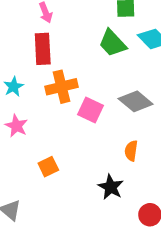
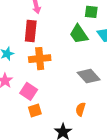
pink square: (91, 110) -> (29, 91), moved
orange square: (48, 167) -> (35, 110), moved

